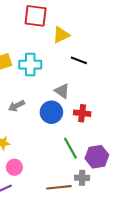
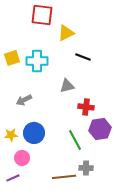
gray triangle: (62, 91) -> (67, 86), turned -49
blue circle: (51, 112) -> (34, 133), moved
purple hexagon: (97, 157) -> (100, 129), moved

